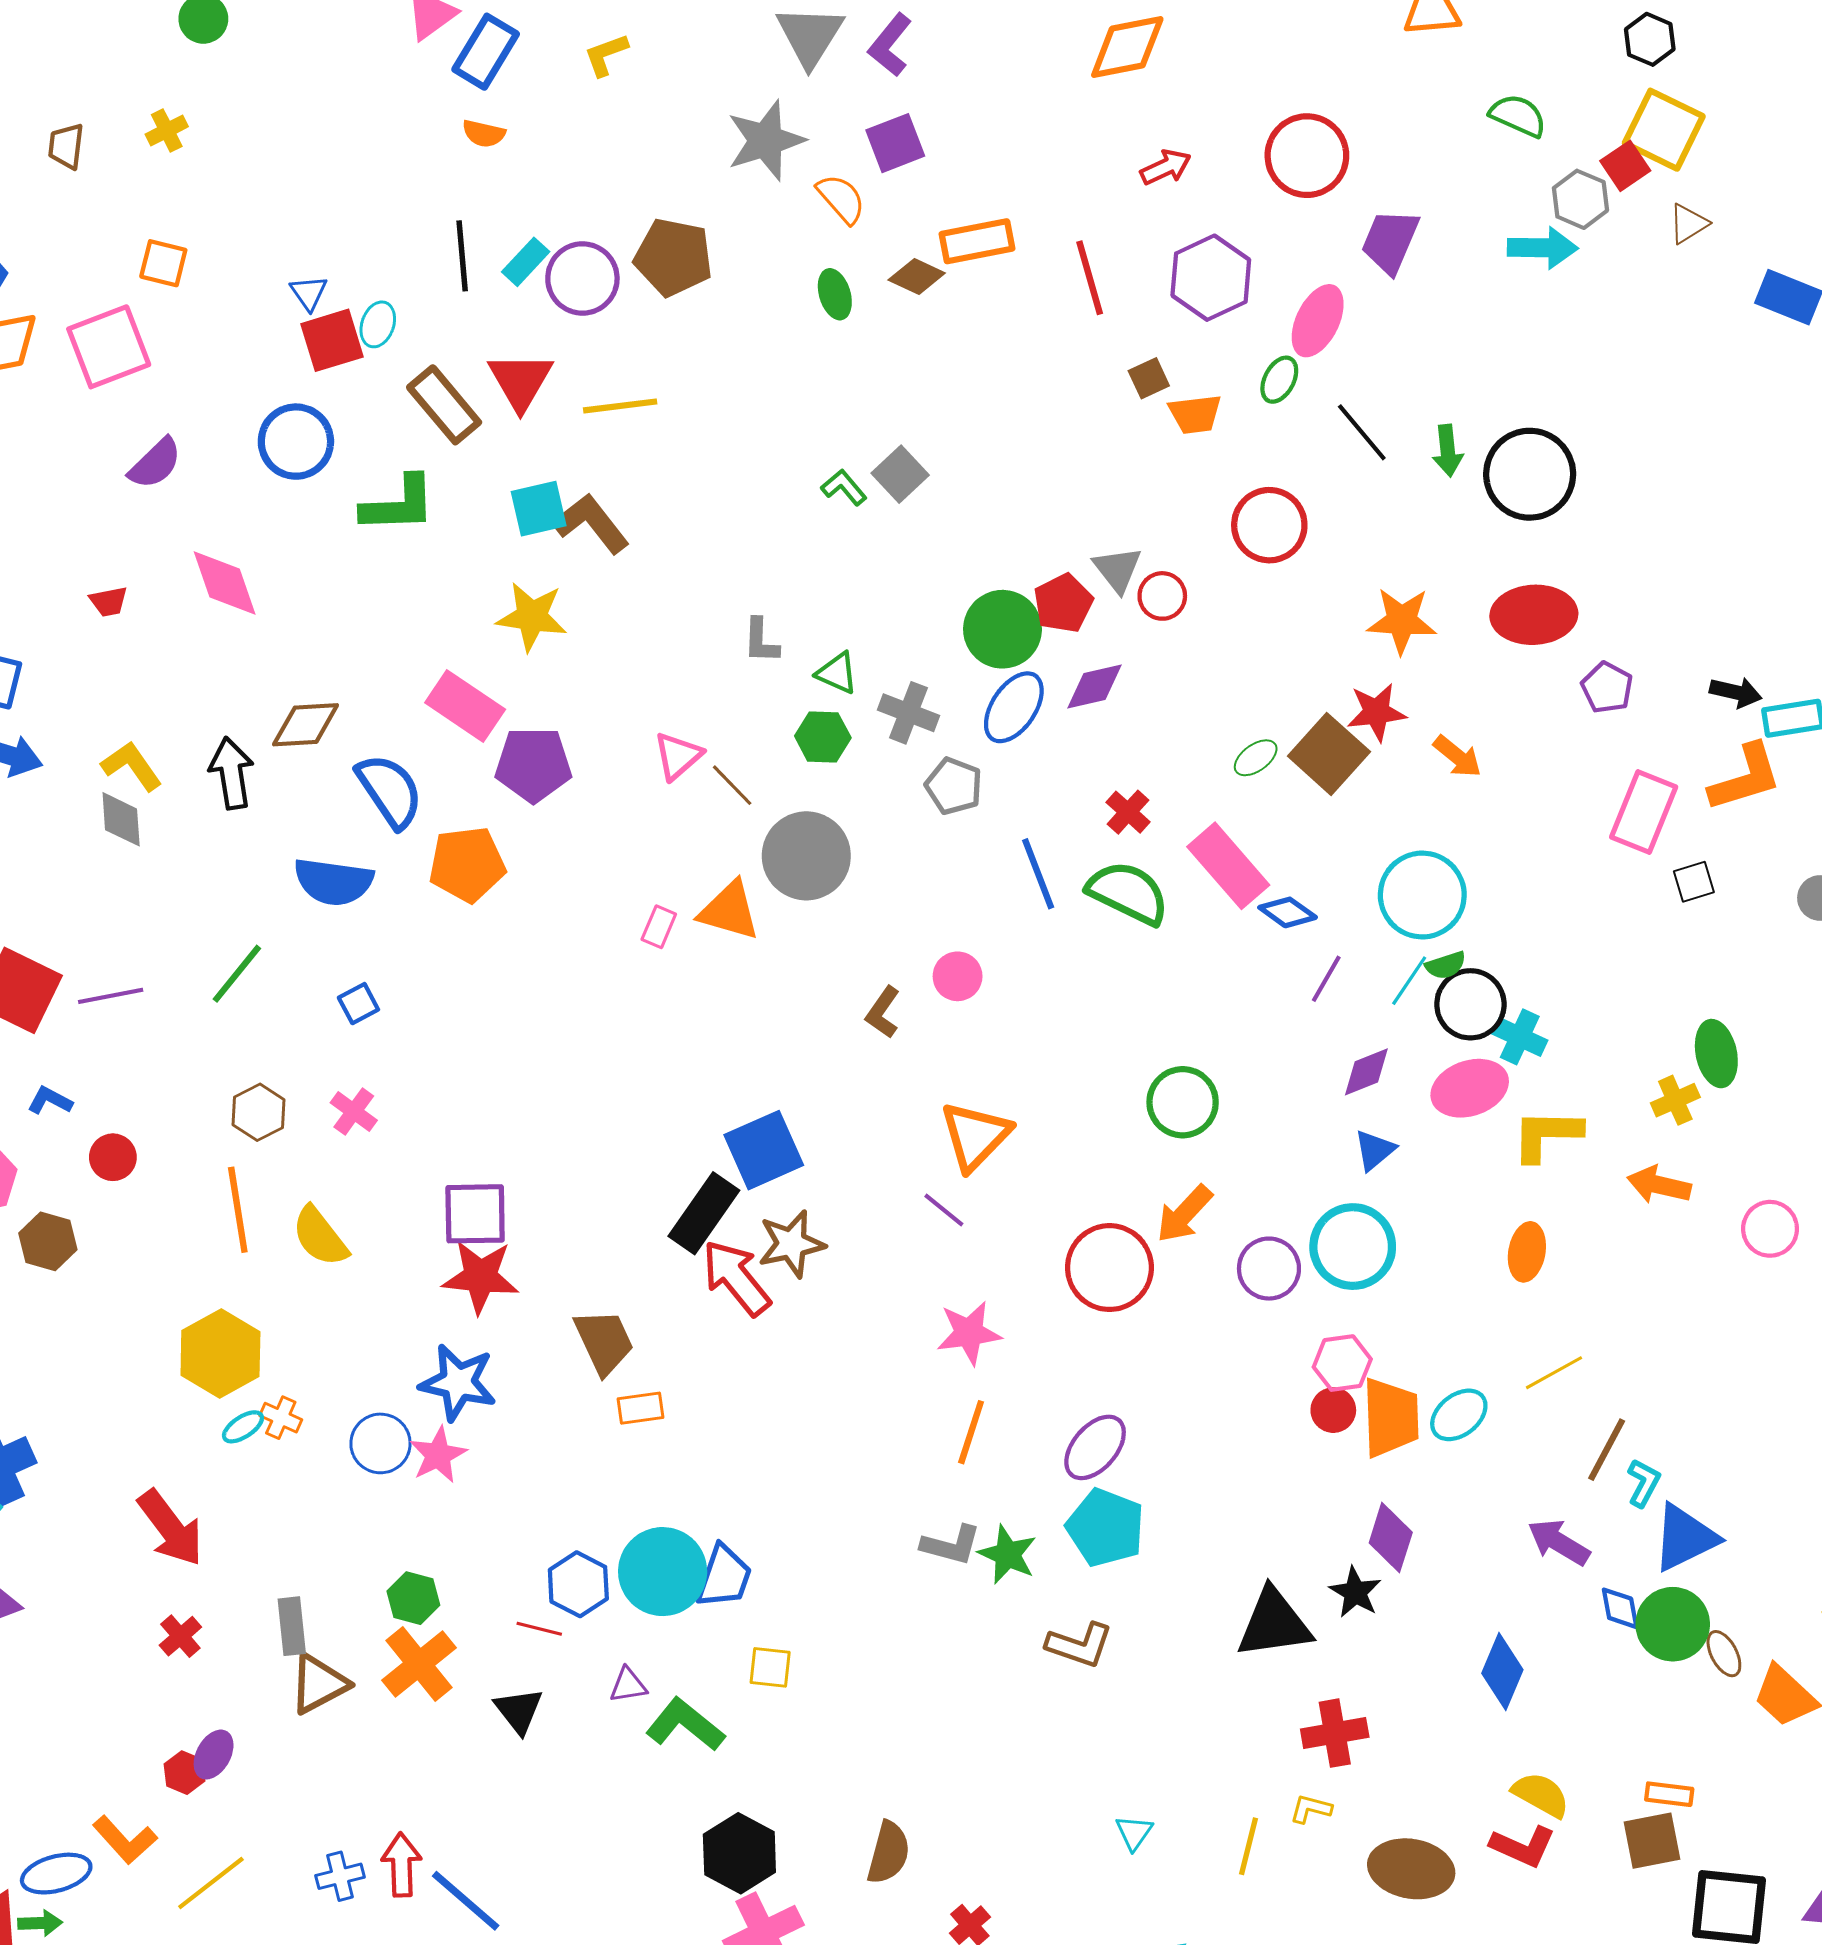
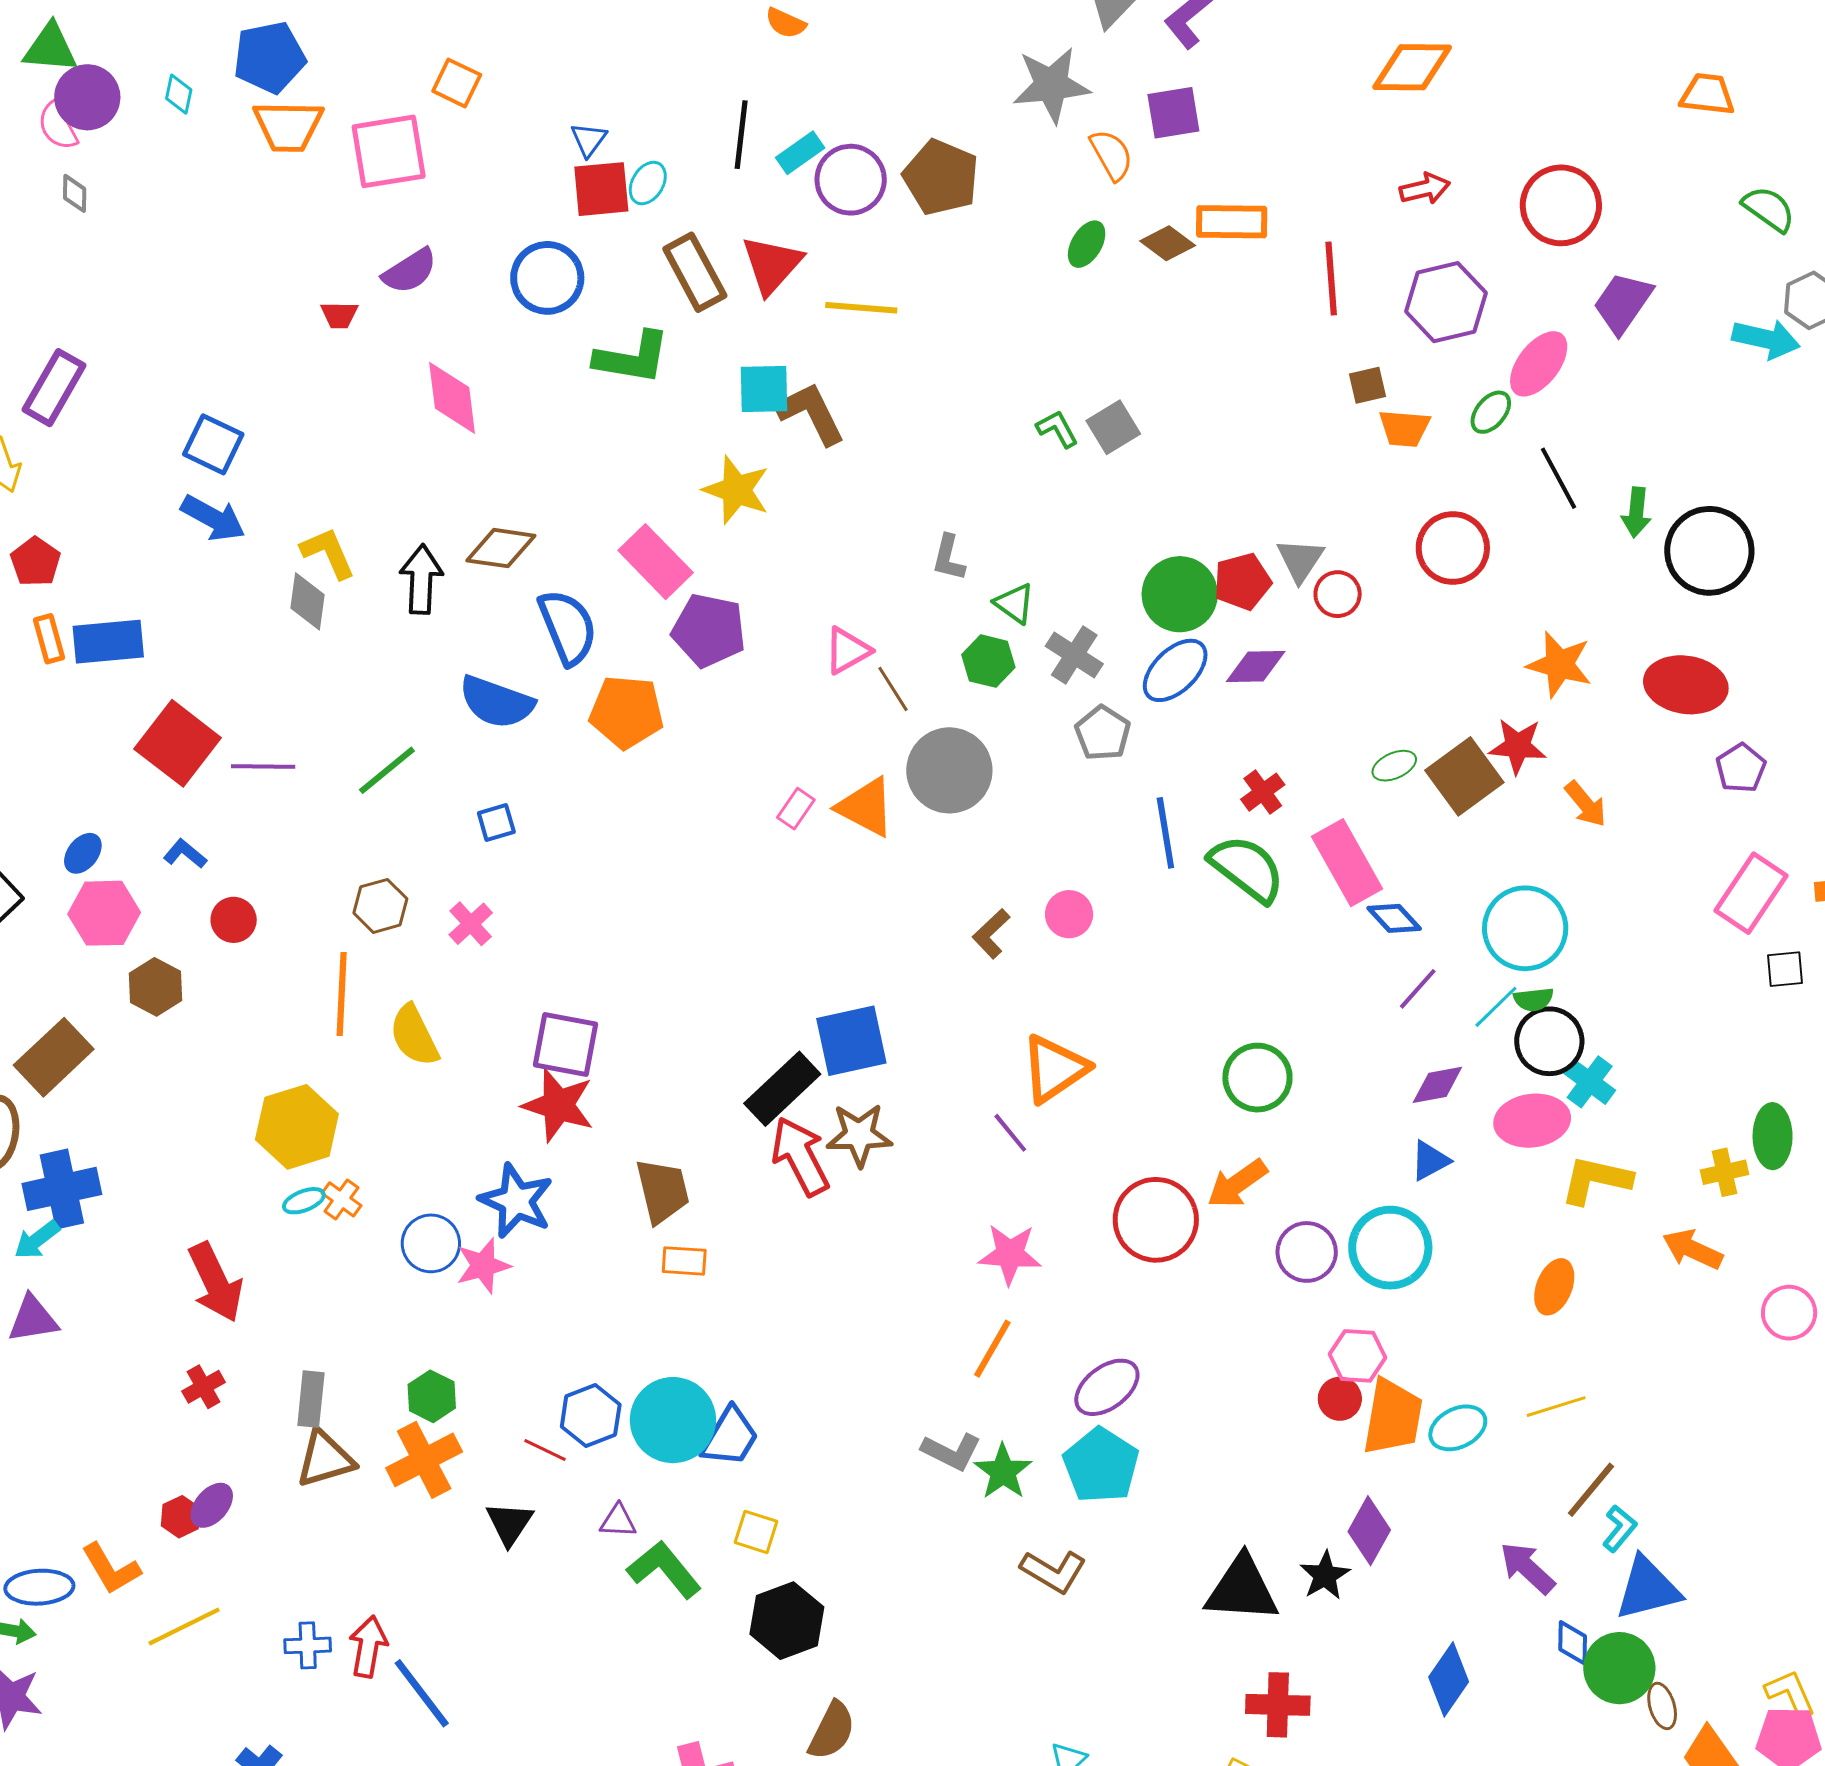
green ellipse: (835, 294) -> (1087, 244), turned 36
red trapezoid: (109, 602) -> (339, 315), moved
black hexagon: (739, 1853) -> (787, 1621), moved

